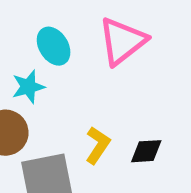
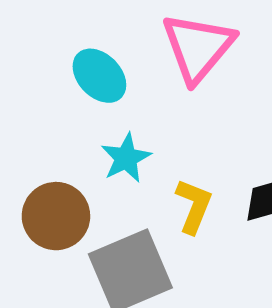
cyan star: (28, 87) -> (126, 158), moved

